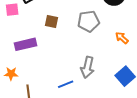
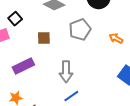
gray arrow: (87, 67) -> (66, 72), moved

